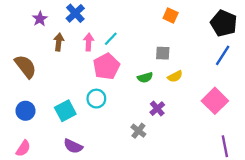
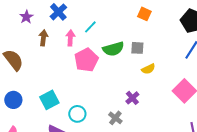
cyan line: (111, 39) -> (90, 27), moved
green semicircle: (145, 78) -> (113, 49), moved, size x1.5
cyan circle: (96, 99) -> (77, 114), moved

